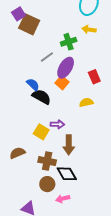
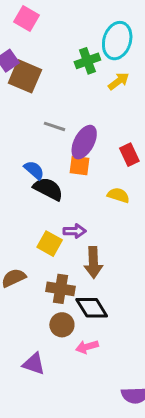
yellow arrow: (89, 29) -> (119, 81), turned 136
green cross: (69, 42) -> (87, 61), moved
gray line: (47, 57) -> (55, 126), turned 56
orange square: (62, 83) -> (79, 165), turned -32
yellow semicircle: (86, 102) -> (118, 195), turned 32

